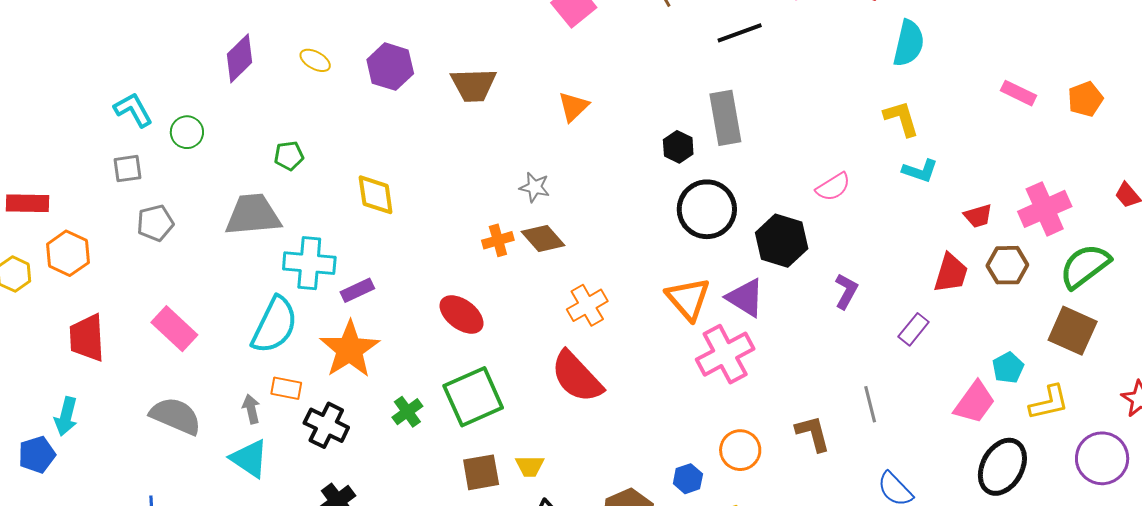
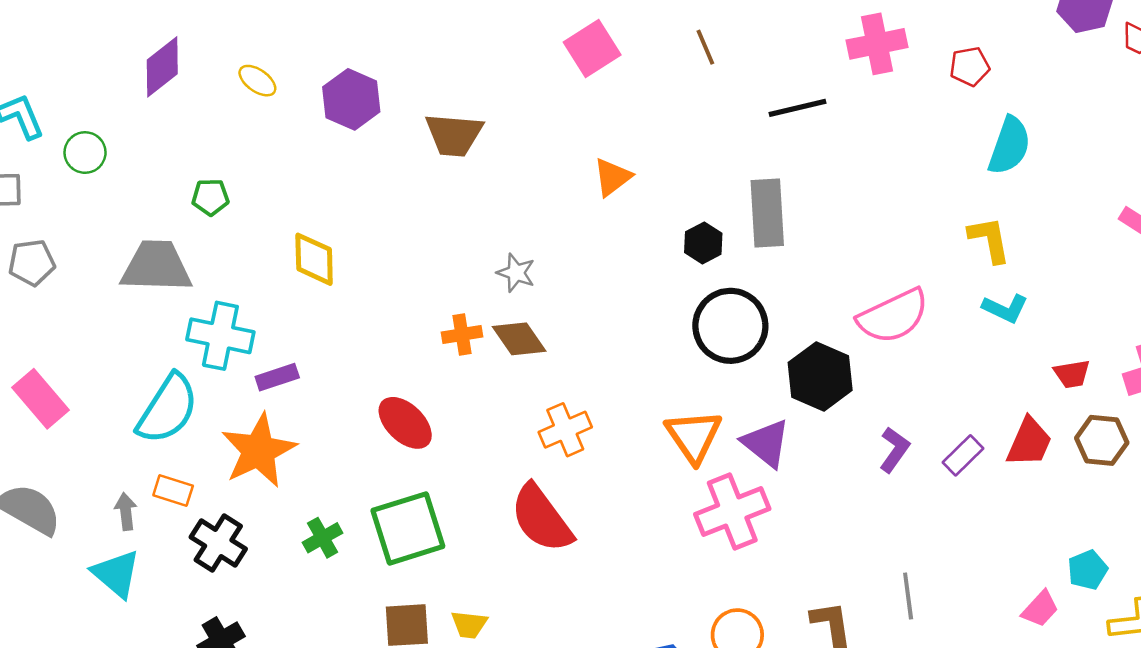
orange triangle: (573, 107) -> (612, 177), moved
pink semicircle: (833, 187) -> (893, 316), size x1.6
purple rectangle: (914, 329) -> (963, 455), moved
pink trapezoid: (975, 402) -> (1040, 609), size x0.7

